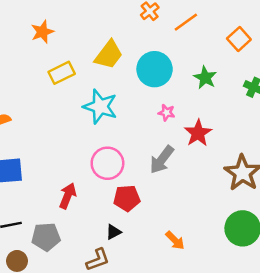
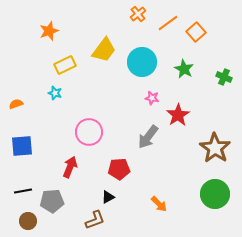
orange square: (239, 39) -> (196, 32), moved
cyan star: (100, 107) -> (55, 93), moved, size x0.5
pink circle: (107, 163) -> (89, 132), moved

